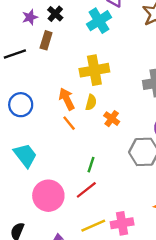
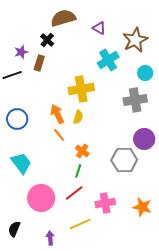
purple star: (30, 17) -> (21, 52), moved
cyan cross: (99, 21) -> (108, 60), moved
orange cross: (112, 119) -> (82, 151), moved
pink cross: (122, 223) -> (105, 203), moved

